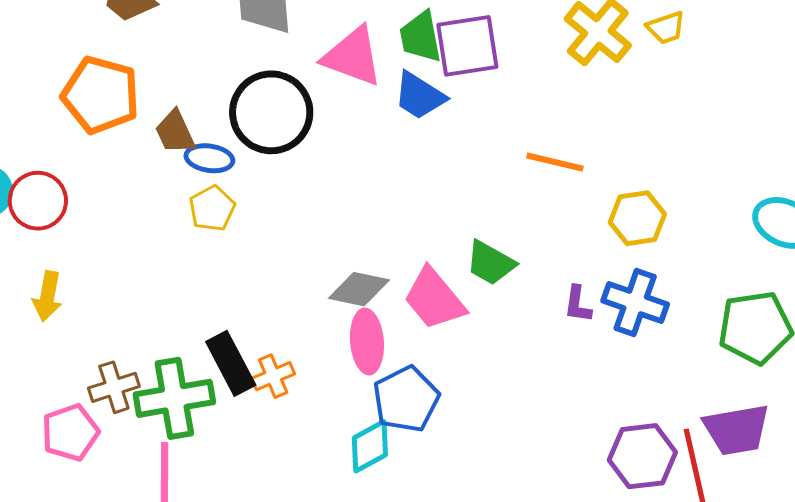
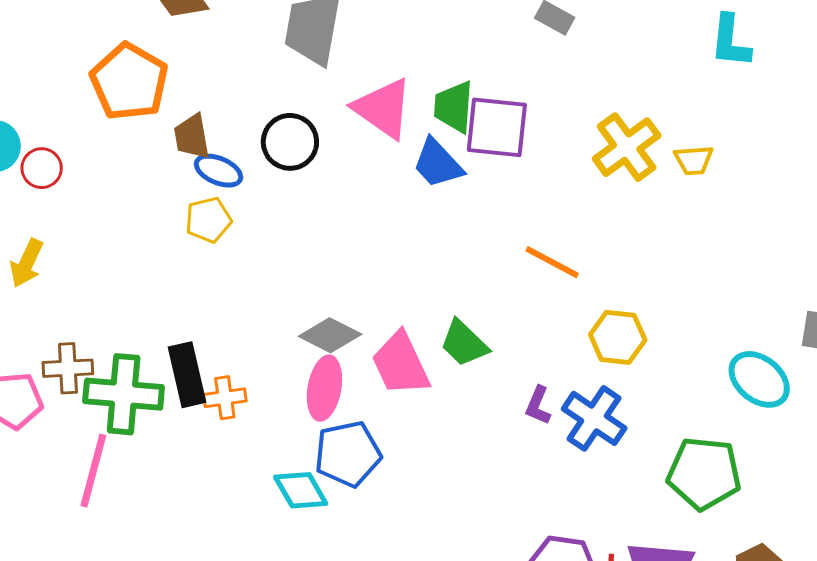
black circle: (271, 112) -> (290, 142), size x0.7
red circle: (38, 201) -> (42, 168), size x0.7
cyan diamond: (370, 446) -> (301, 490), turned 74

